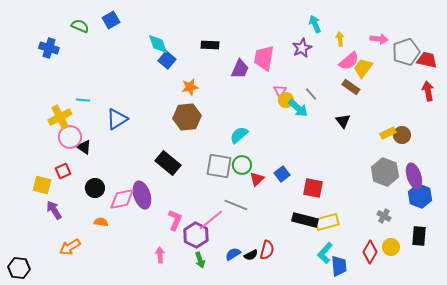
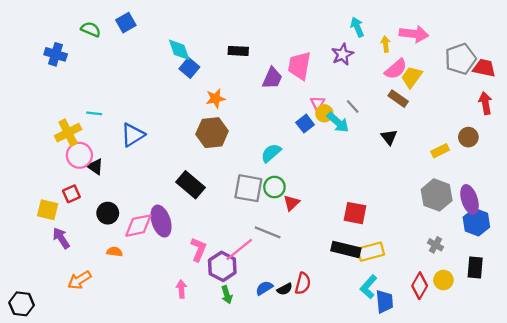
pink arrow: (379, 39) -> (414, 34), moved, size x1.4
brown circle: (402, 135) -> (468, 137), moved
blue square: (282, 174) -> (305, 124), moved

